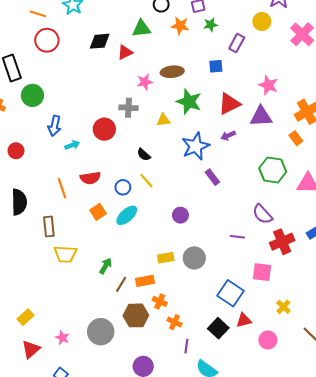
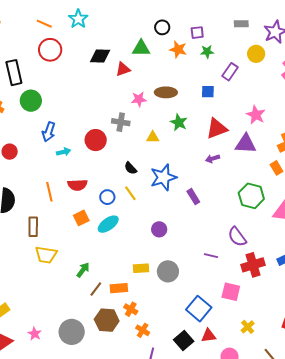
green star: (189, 102) -> (179, 122), size x0.7
blue star: (196, 146) -> (163, 177), moved

